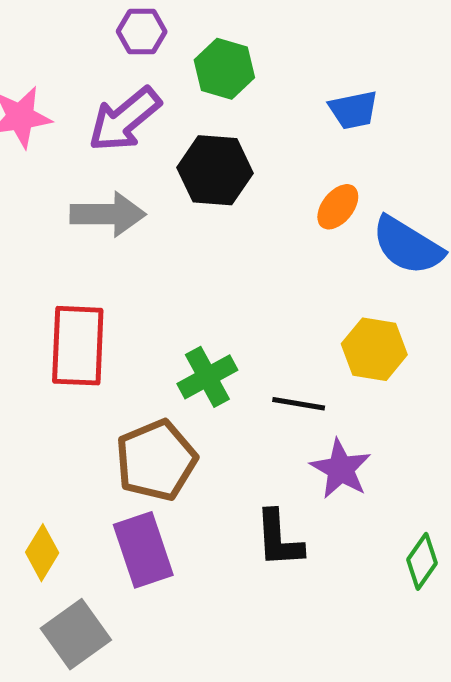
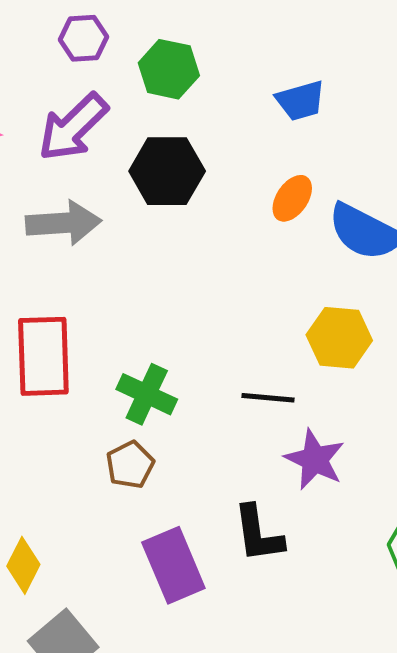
green cross: (207, 377) -> (147, 394), moved, turned -32
brown pentagon: (156, 460) -> (130, 465), size x0.6
purple rectangle: (143, 550) -> (173, 565), moved

